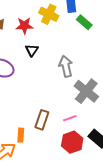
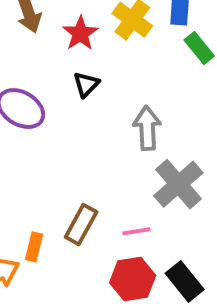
red star: (24, 26) -> (80, 33), turned 30

